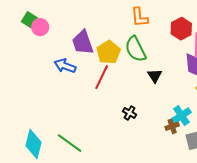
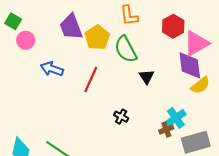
pink circle: (40, 27) -> (26, 40), moved
purple trapezoid: (83, 42) -> (71, 27), moved
yellow pentagon: (108, 52) -> (97, 37), moved

